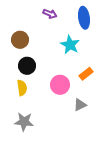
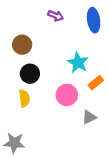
cyan star: (70, 45) -> (78, 63), moved
gray star: (24, 122) -> (14, 143), moved

